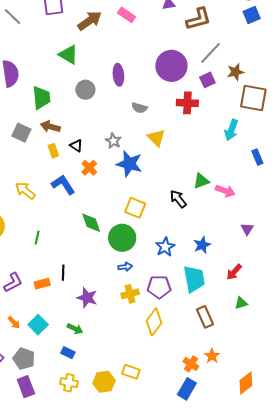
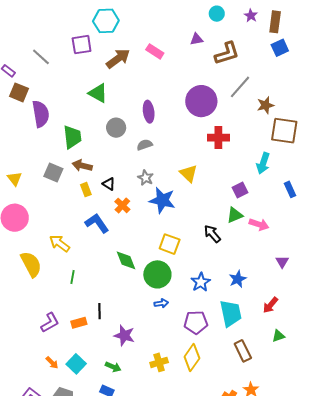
purple square: (207, 80) -> (240, 190), moved
gray semicircle: (139, 108) -> (145, 145), moved, turned 147
yellow arrow: (25, 191) -> (59, 243), moved
yellow cross: (130, 294) -> (159, 362), moved

